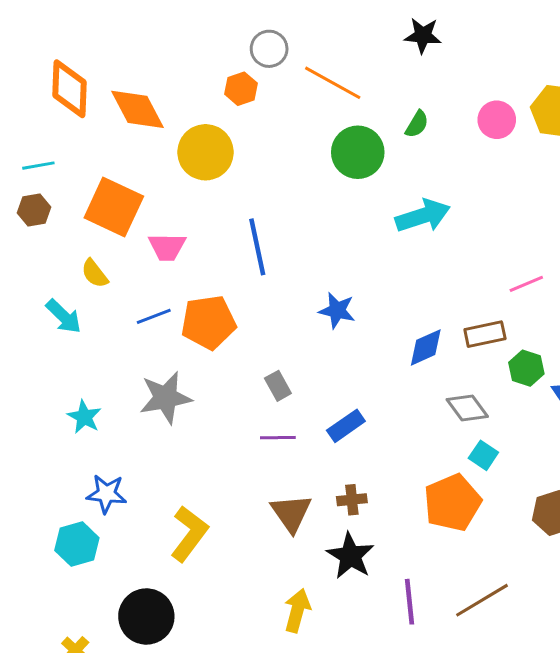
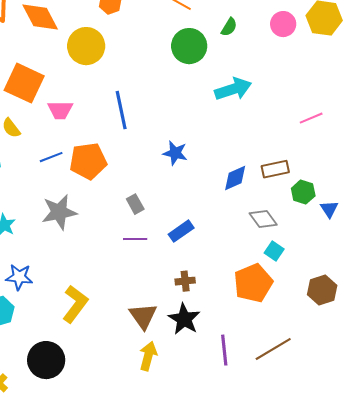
pink line: (526, 284) -> (311, 118), moved
brown triangle: (291, 513) -> (143, 316), moved

